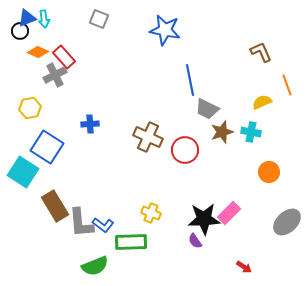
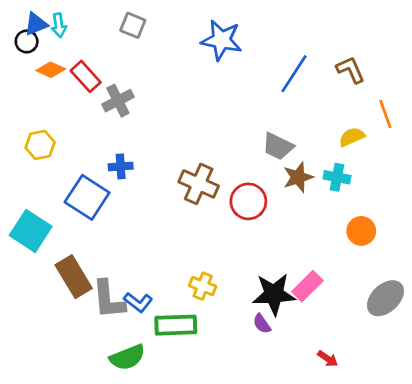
gray cross: (55, 75) -> (118, 101), moved
blue line: (190, 80) -> (294, 74), moved, turned 44
blue square: (47, 147) -> (87, 197), moved

